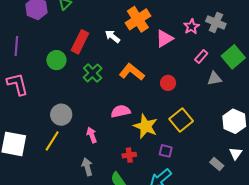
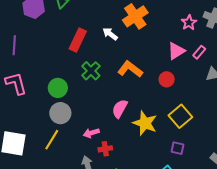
pink triangle: (164, 38) -> (176, 51), moved
green circle: (56, 60) -> (58, 88), moved
pink semicircle: (121, 111) -> (120, 109), turned -48
pink arrow: (92, 135) -> (91, 133), turned -84
purple square: (166, 151) -> (177, 148), moved
red cross: (129, 155) -> (105, 149), moved

